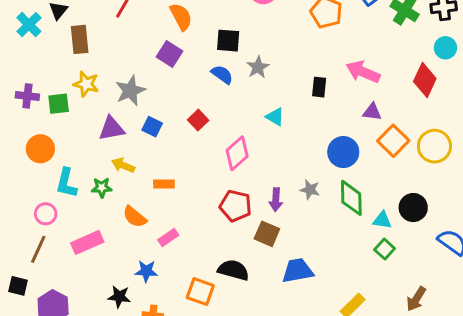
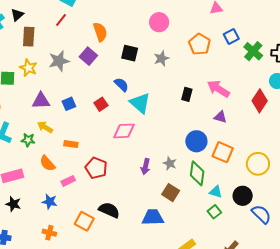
gray star: (258, 67) -> (161, 58), moved
blue semicircle: (222, 74) -> (121, 85), moved
gray star: (130, 91) -> (59, 61), moved
cyan triangle: (275, 117) -> (140, 103), moved, size x1.6
blue square: (152, 127) -> (69, 104), turned 32
orange square: (393, 141) -> (223, 152), moved, turned -30
yellow circle: (434, 146) -> (258, 164), moved
pink diamond: (237, 153) -> (124, 131), turned 30
red pentagon: (236, 206) -> (96, 168), moved
black circle: (413, 208) -> (243, 196), moved
brown square: (267, 234) -> (171, 193), moved
black star: (119, 297) -> (13, 204), moved

